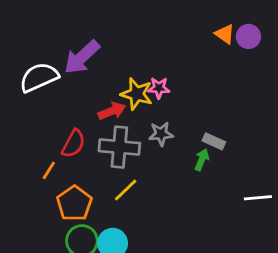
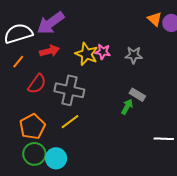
red arrow: (112, 111) -> (50, 51), moved
gray star: (161, 134) -> (134, 55), moved
orange line: (49, 170) -> (18, 62), moved

